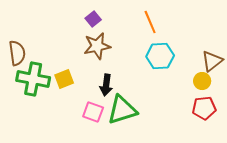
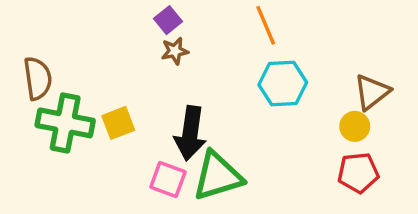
brown star: (97, 46) -> (175, 51), moved, size x0.6
black arrow: (106, 85) -> (190, 133), size x1.4

